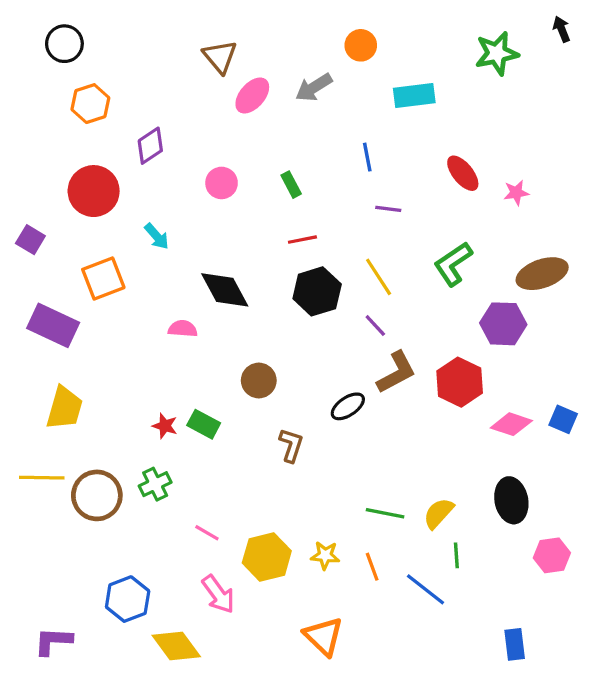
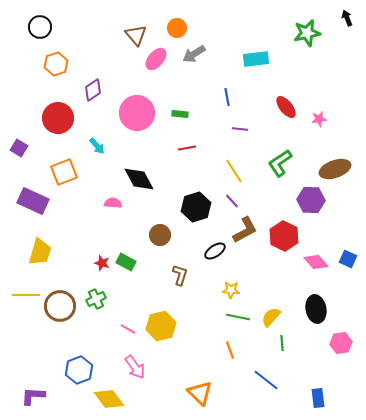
orange circle: (361, 45) -> (177, 28), moved
pink circle: (222, 183) -> (137, 113), size x1.8
green rectangle: (291, 185) -> (180, 114), turned -56
black hexagon: (317, 291) -> (196, 207), moved
pink diamond: (511, 424) -> (316, 262), turned 30
yellow star: (325, 555) -> (231, 290), moved
yellow hexagon: (267, 557) -> (161, 326), moved
blue line: (426, 589) -> (266, 380), moved

